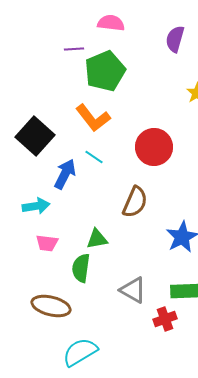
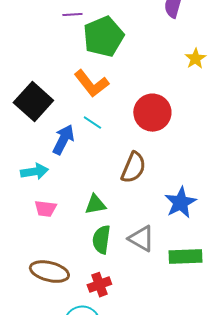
green semicircle: (81, 268) -> (101, 240), moved
gray triangle: (133, 290) -> (141, 239), moved
red cross: (165, 319) -> (99, 285), moved

